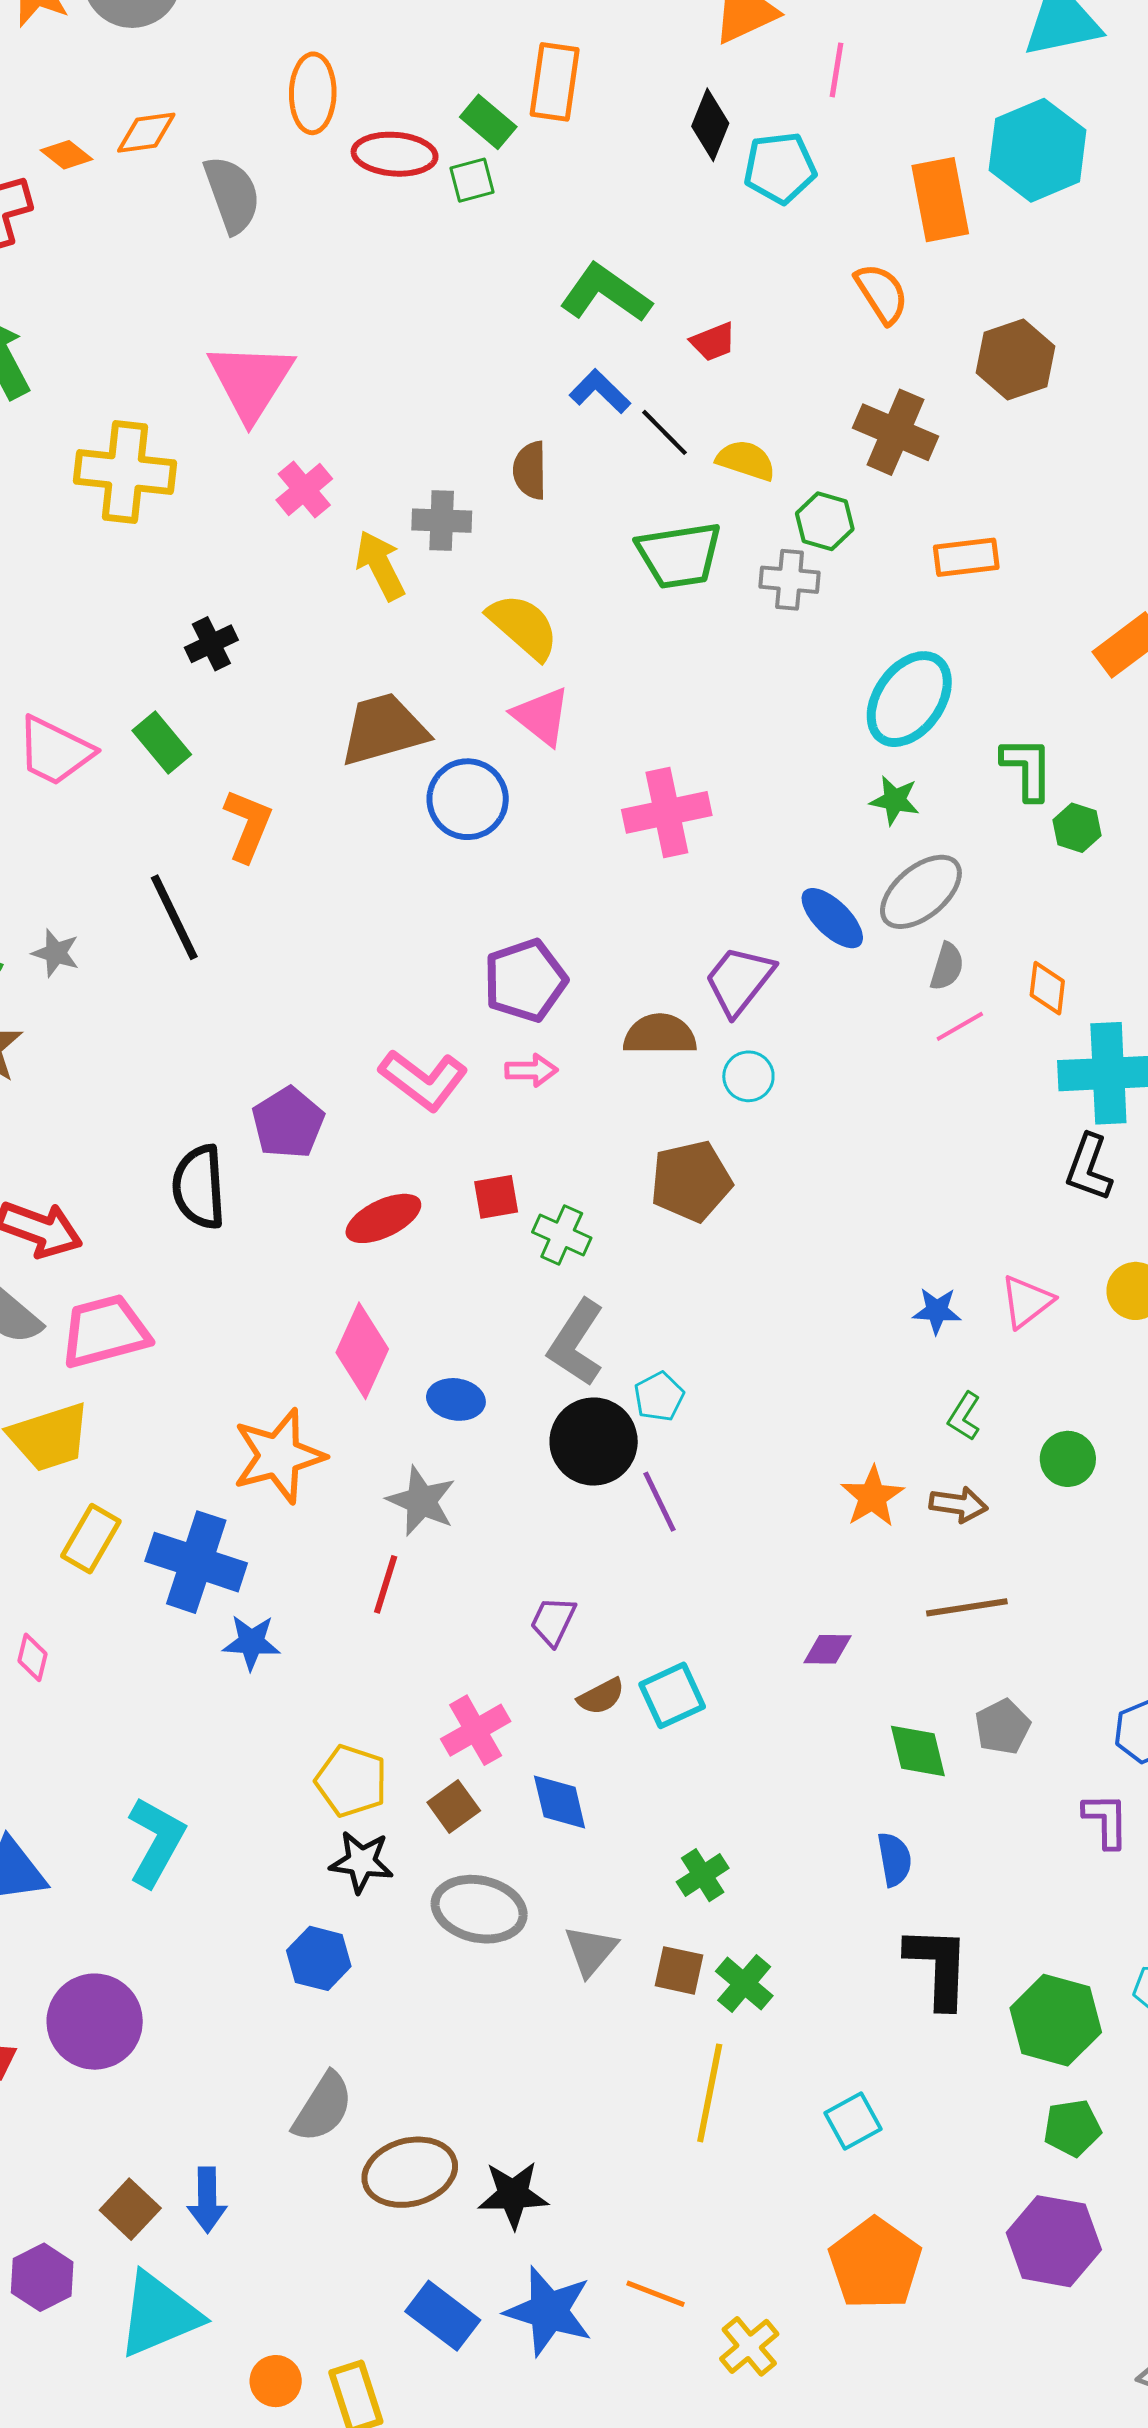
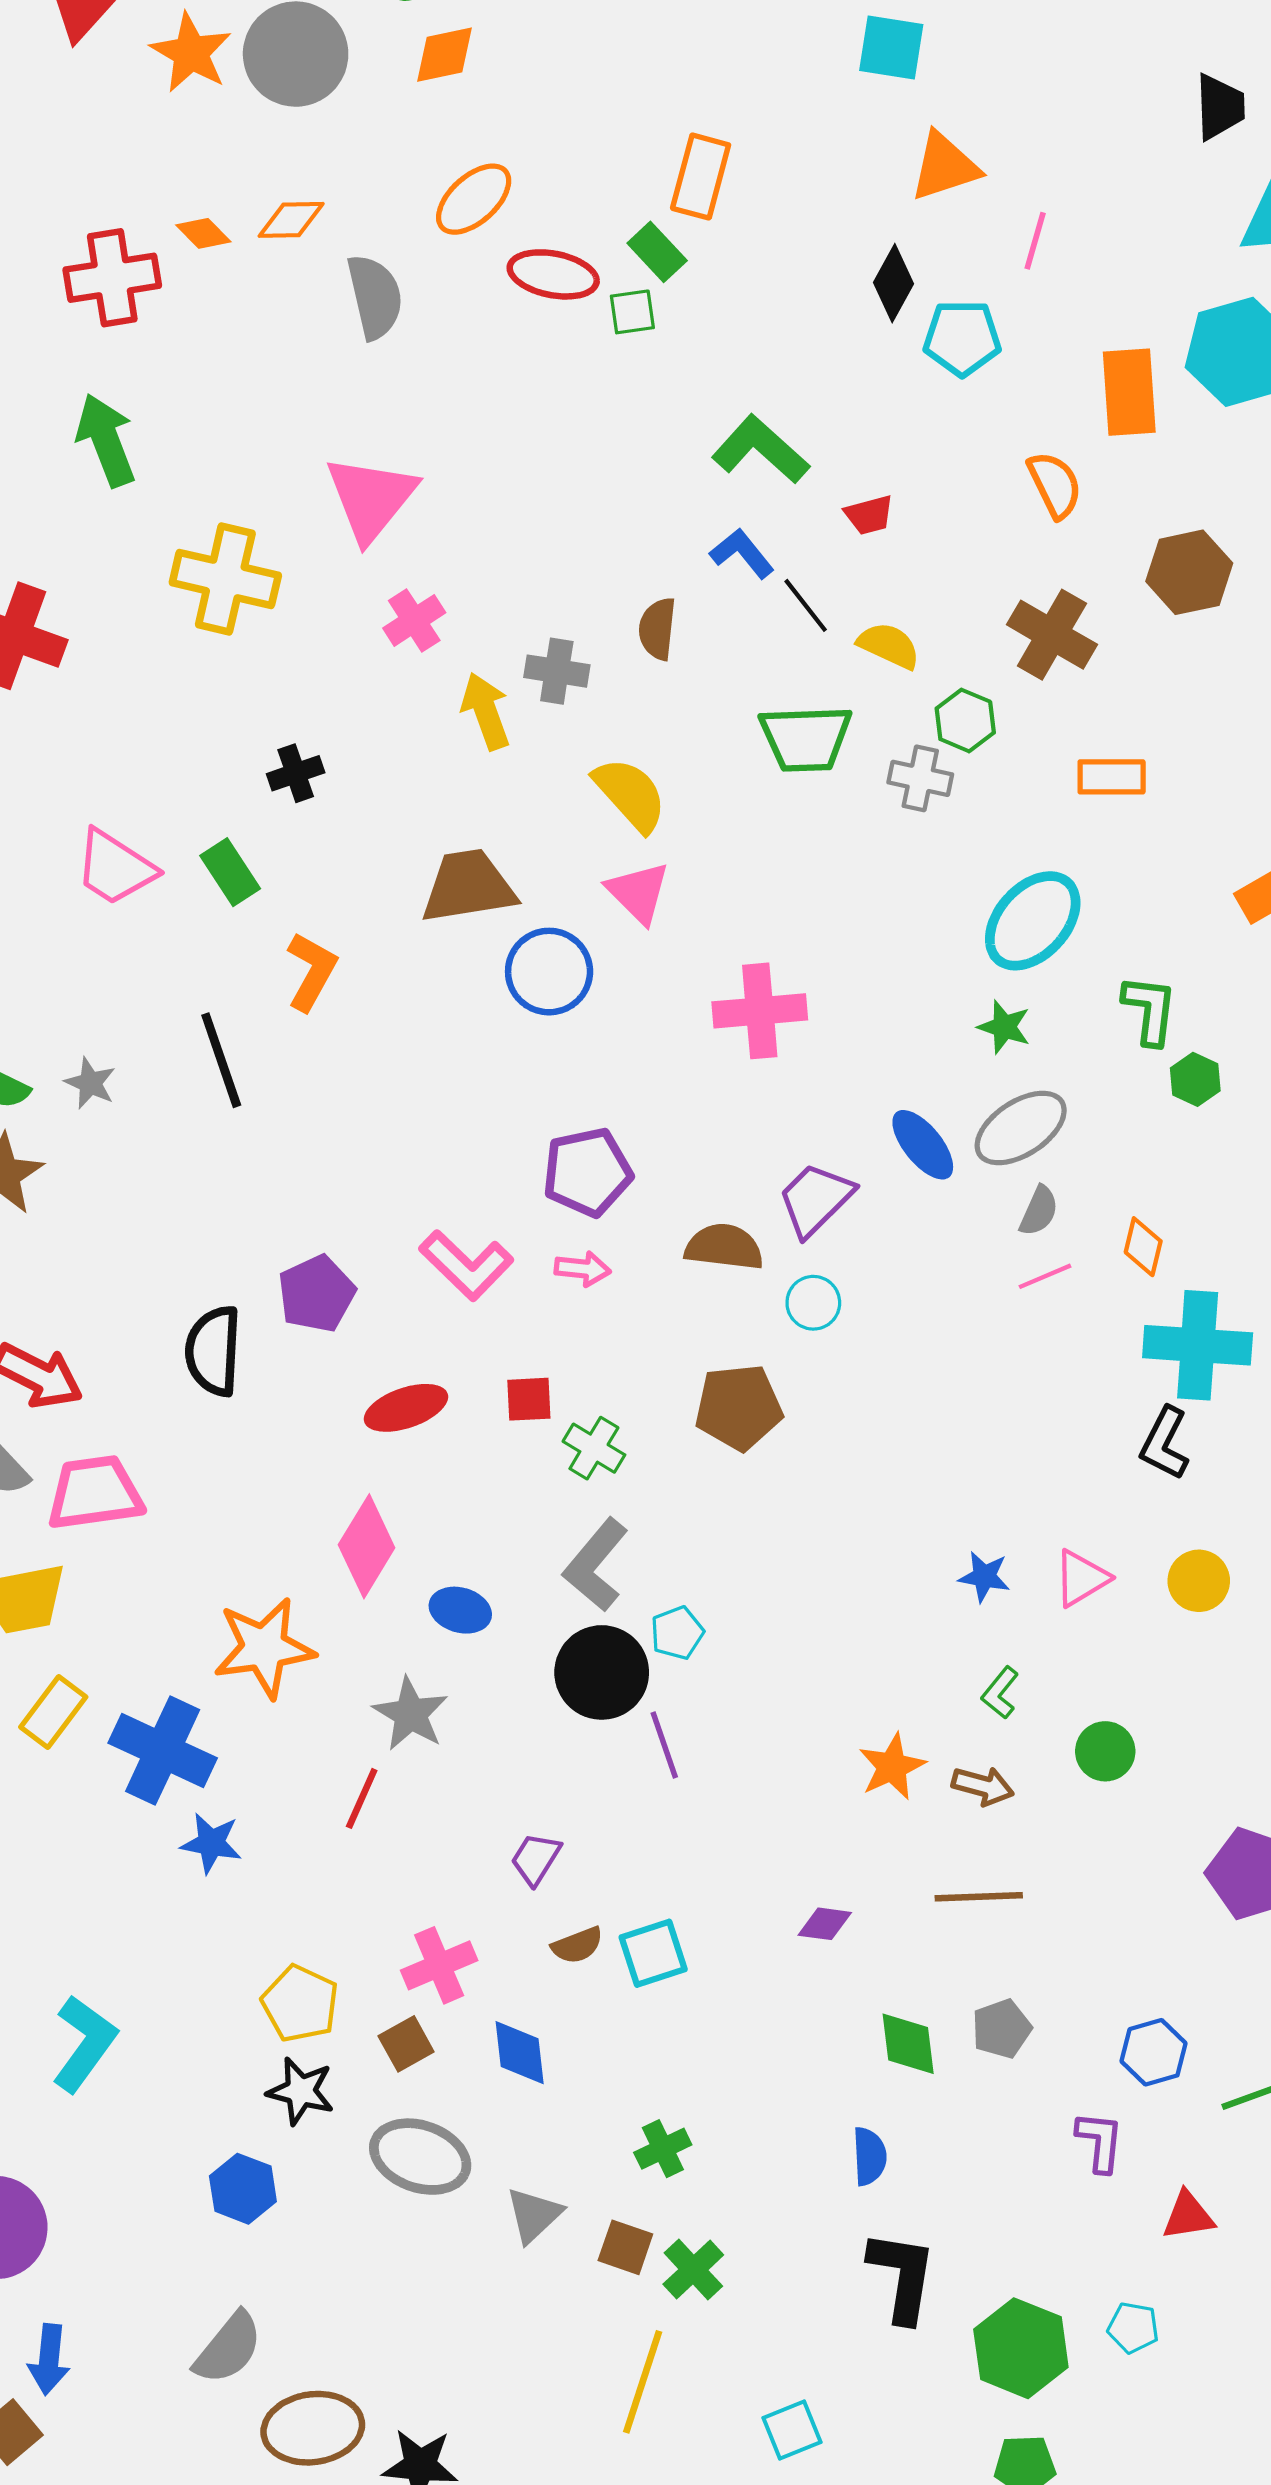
orange rectangle: (555, 82) -> (701, 177), moved
orange ellipse: (313, 93) -> (474, 199), turned 40
blue arrow: (207, 2200) -> (49, 2359), moved

